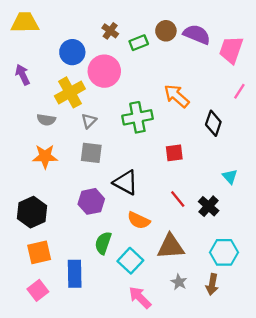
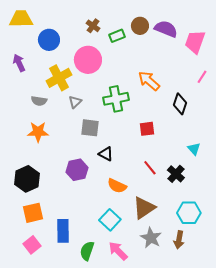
blue circle: (72, 52) -> (49, 40), moved
gray square: (91, 153) -> (90, 128), moved
black triangle: (126, 183) -> (106, 154), size x0.7
green semicircle: (103, 243) -> (87, 251), moved
brown triangle: (171, 246) -> (144, 208), turned -30
gray star: (179, 282) -> (151, 238), size x1.5

